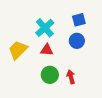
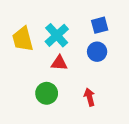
yellow trapezoid: (18, 50) -> (23, 39), moved, turned -60
green circle: (50, 75) -> (47, 93), moved

